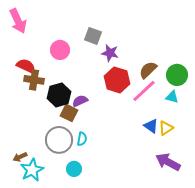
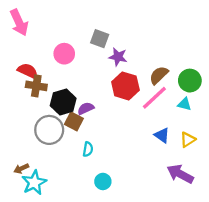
yellow triangle: (166, 128) -> (188, 140), moved
gray circle: (59, 140) -> (49, 130), moved
cyan circle: (74, 169) -> (103, 181), moved

